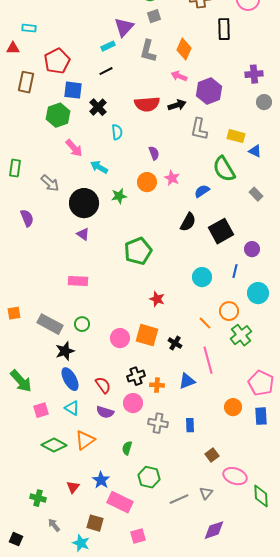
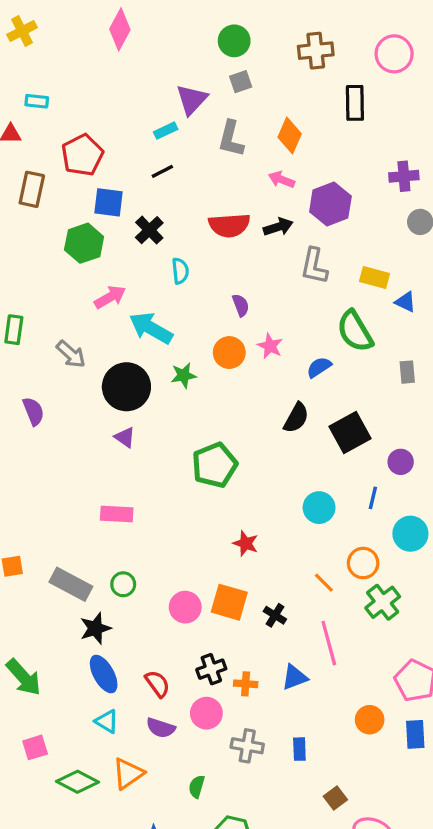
pink arrow: (74, 148) -> (110, 297), turned -78
cyan arrow: (99, 167) -> (151, 328), size x1.5
gray rectangle: (256, 194) -> (407, 372), turned 40
pink square: (41, 410) -> (35, 747), moved

